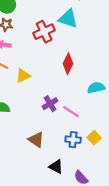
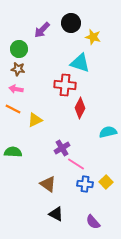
red cross: (44, 32) -> (65, 85), moved, turned 30
pink line: (71, 112) -> (76, 164), moved
black triangle: (56, 167) -> (56, 214), moved

